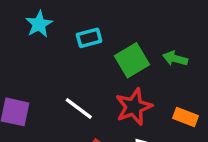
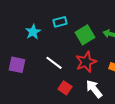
cyan star: (39, 24) -> (33, 32), moved

